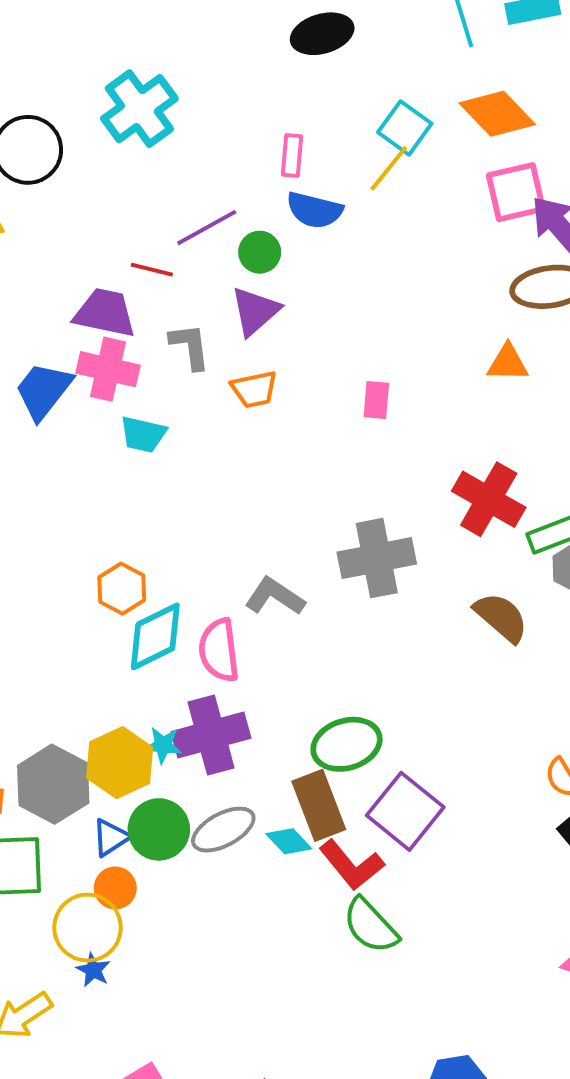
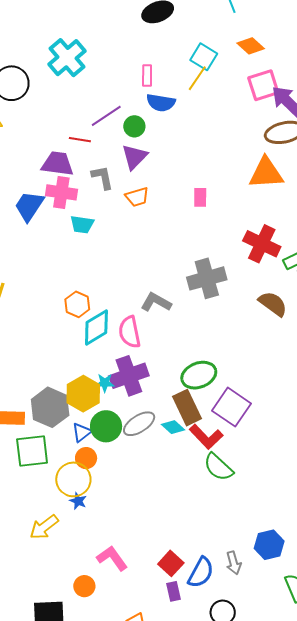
orange diamond: (497, 114) -> (251, 46), size x0.7
orange triangle: (508, 363) -> (266, 173), size x1.6

